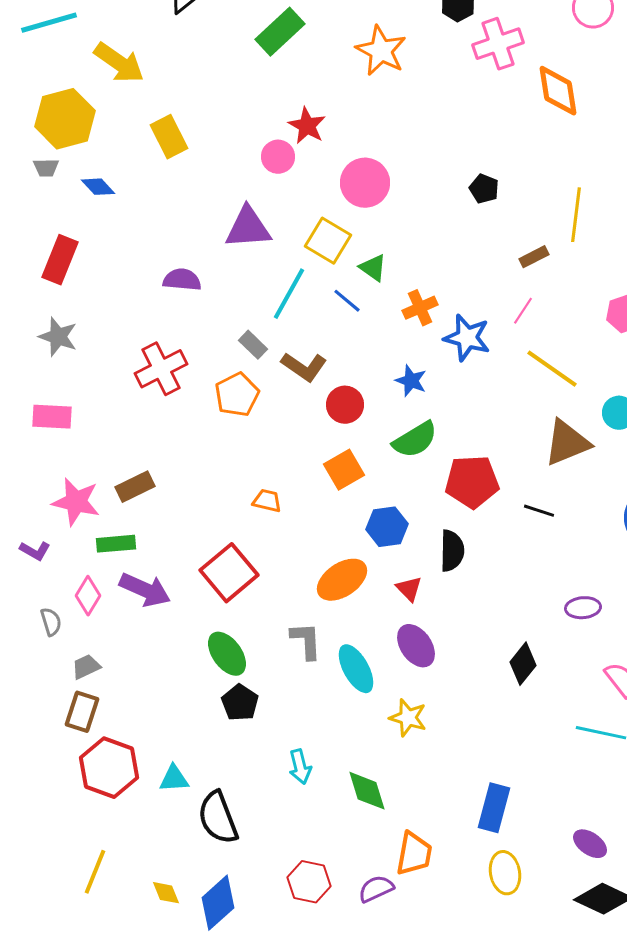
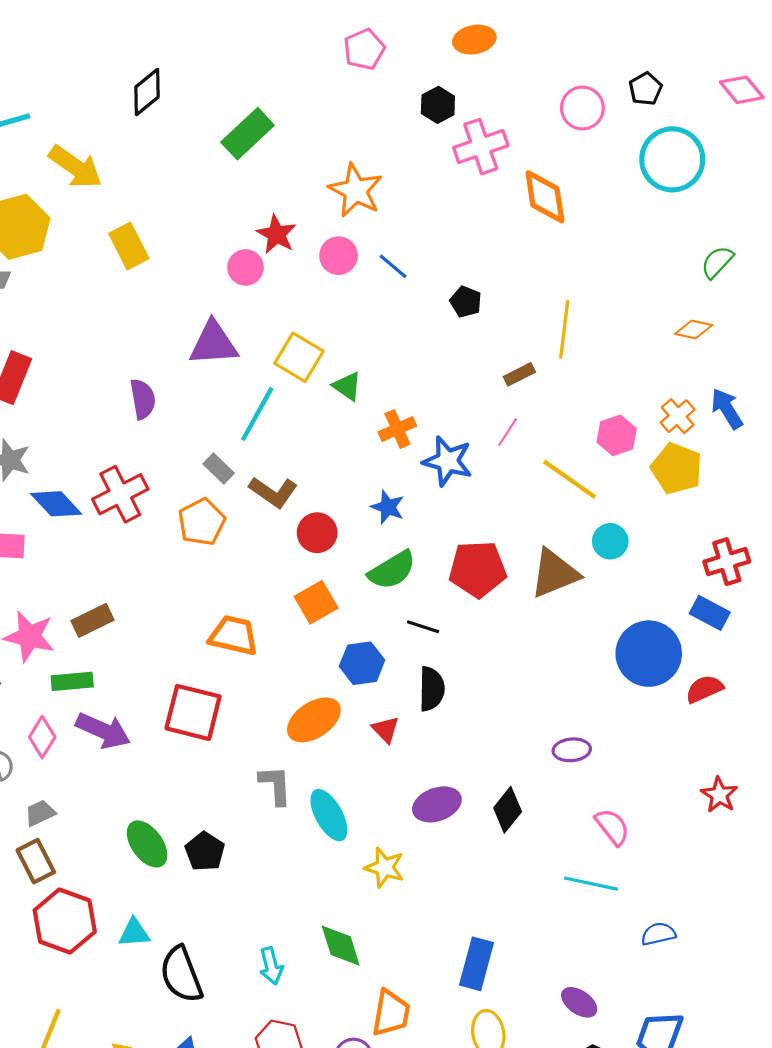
orange star: (381, 51) -> (356, 190), moved
pink circle: (365, 183) -> (339, 256), moved, size x0.7
blue diamond: (98, 187) -> (56, 504), moved, size x1.4
purple semicircle: (182, 280) -> (143, 399), turned 75
blue line: (347, 301) -> (393, 266), moved
yellow line: (552, 369) -> (570, 479), moved
red pentagon: (472, 482) -> (478, 569), moved
orange trapezoid: (267, 501) -> (234, 635), size x1.6
black line: (539, 511) -> (423, 627), moved
red square: (229, 573) -> (193, 712), turned -36
purple ellipse: (416, 646) -> (437, 804), moved, turned -75
green ellipse: (227, 654) -> (147, 844), moved
brown rectangle: (82, 712) -> (36, 861), turned -45
cyan arrow: (300, 767) -> (271, 966), moved

